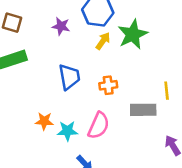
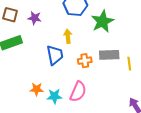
purple star: (61, 26) -> (35, 18), moved
yellow arrow: (103, 41) -> (68, 36), moved, turned -40
gray rectangle: (143, 110) -> (109, 55), moved

